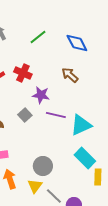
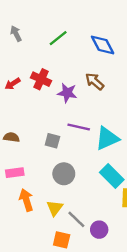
purple star: (41, 95) -> (67, 93), moved
gray square: (25, 115) -> (52, 141), moved, turned -32
gray circle: (43, 166) -> (64, 174), moved

